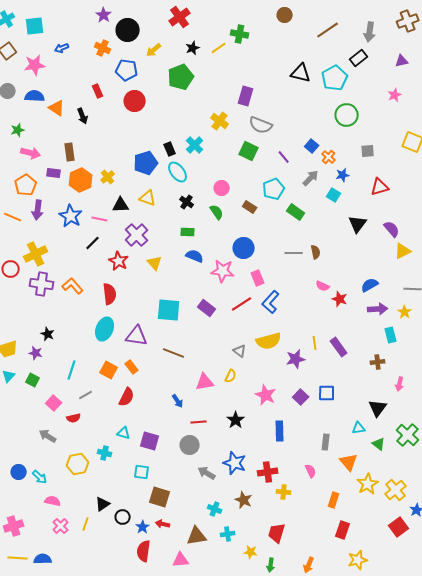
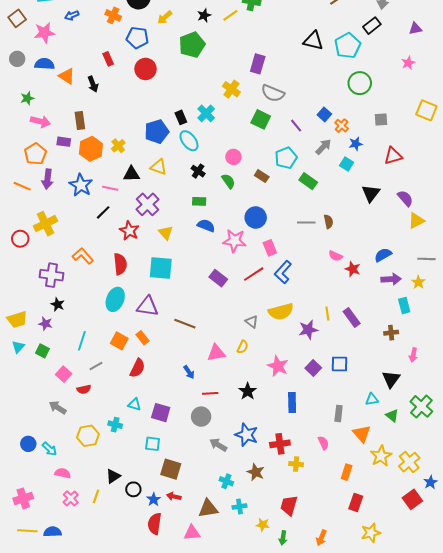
purple cross: (42, 284) -> (52, 275), moved
cyan square: (169, 310) -> (161, 268), moved

